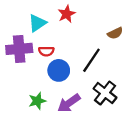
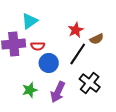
red star: (67, 14) -> (76, 30), moved
brown semicircle: (115, 33) -> (97, 39), moved
purple arrow: (69, 103) -> (58, 92), turned -30

